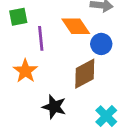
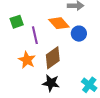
brown diamond: (85, 74) -> (53, 58), moved

